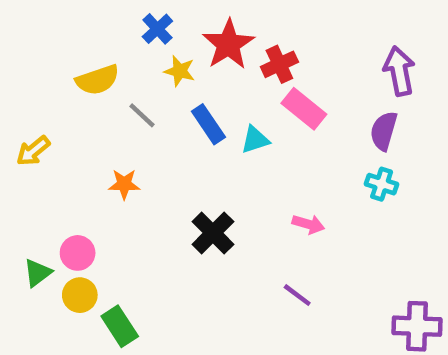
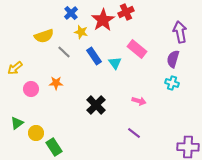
red cross: (279, 64) -> (126, 12), moved
cyan triangle: (255, 140) -> (115, 63), turned -48
pink circle: (78, 253) -> (31, 89), moved

